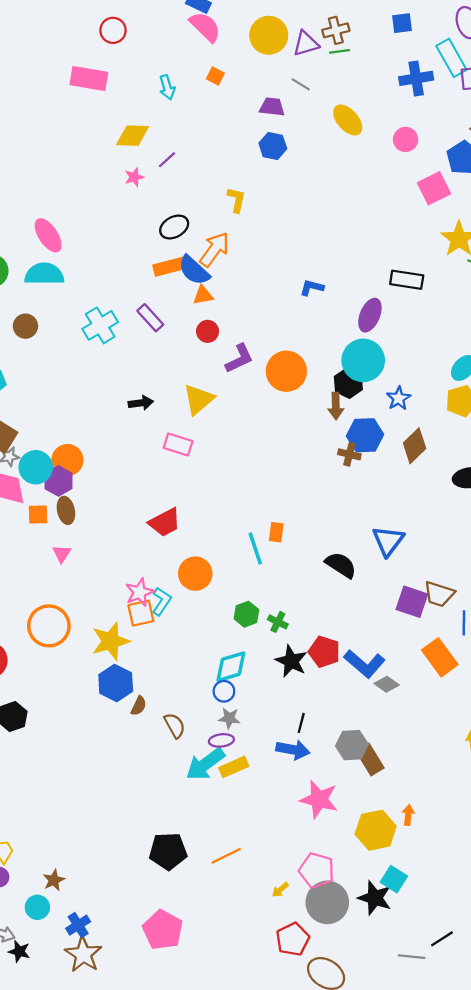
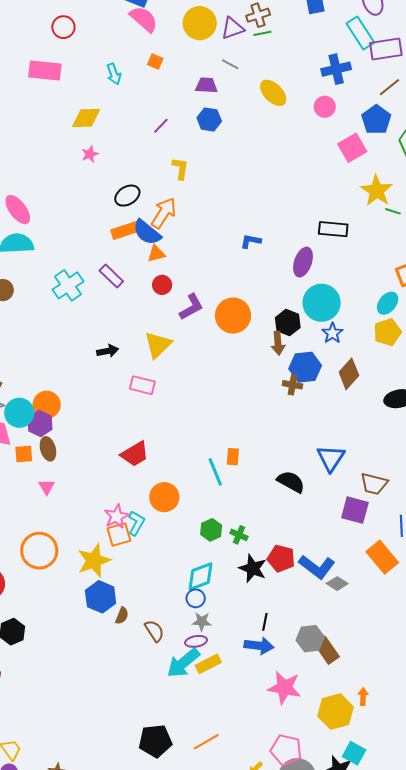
blue cross: (416, 78) -> (336, 69), moved
purple line: (167, 160) -> (161, 126), moved
cyan circle: (363, 360) -> (322, 303), moved
brown trapezoid: (439, 594) -> (374, 484), moved

